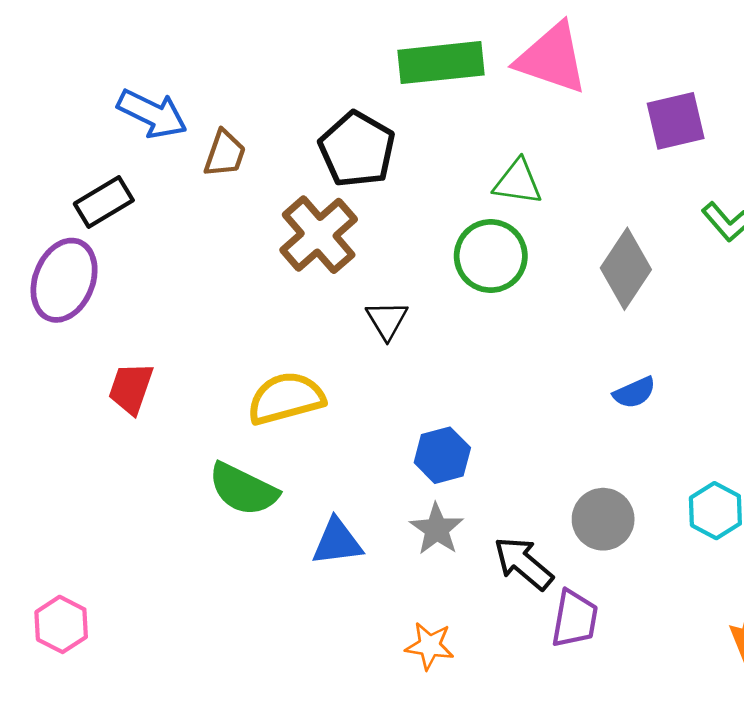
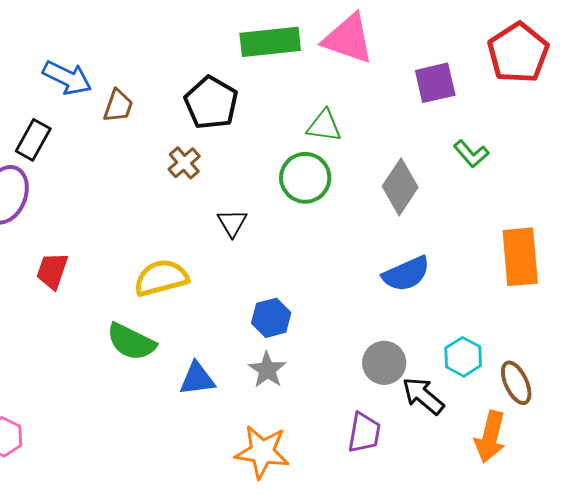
black rectangle: (104, 202) -> (33, 140), turned -30
brown cross: (319, 235) -> (184, 163), size x0.6
blue semicircle: (634, 393) -> (406, 274), size x1.6
black arrow: (523, 563) -> (423, 396), moved
orange star: (430, 646) -> (262, 452), size x1.6

